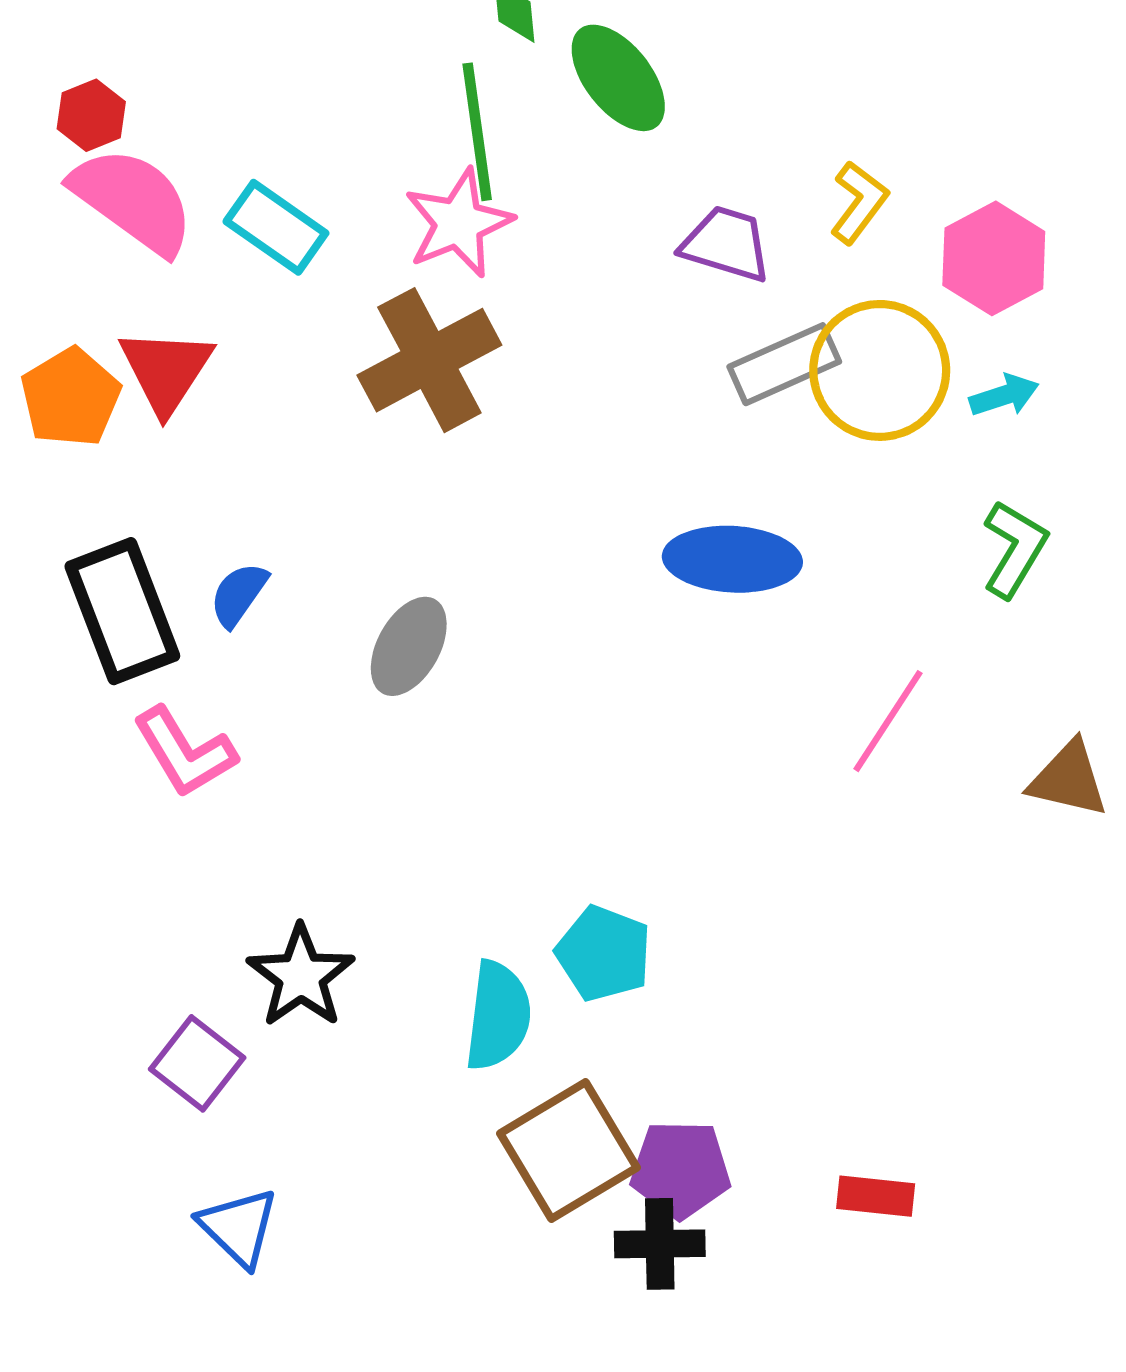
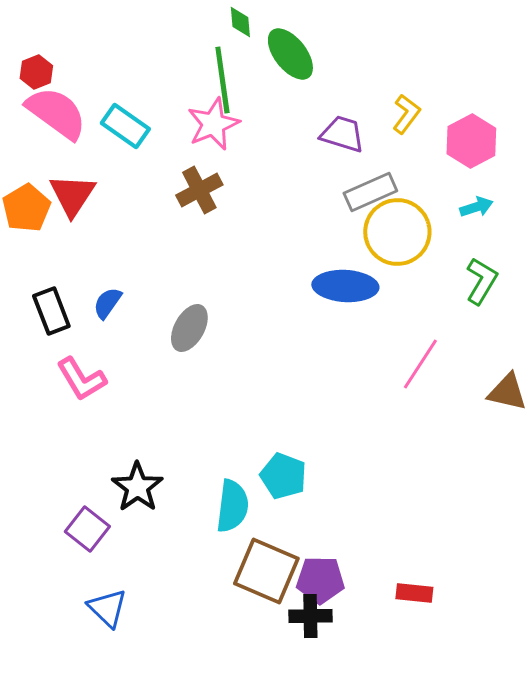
brown cross: (429, 360) -> (199, 190), size x0.7
yellow circle: (880, 370) -> (397, 232), moved
black rectangle: (122, 611) -> (51, 311), size x0.7
brown square: (568, 1151) -> (266, 571), turned -36

